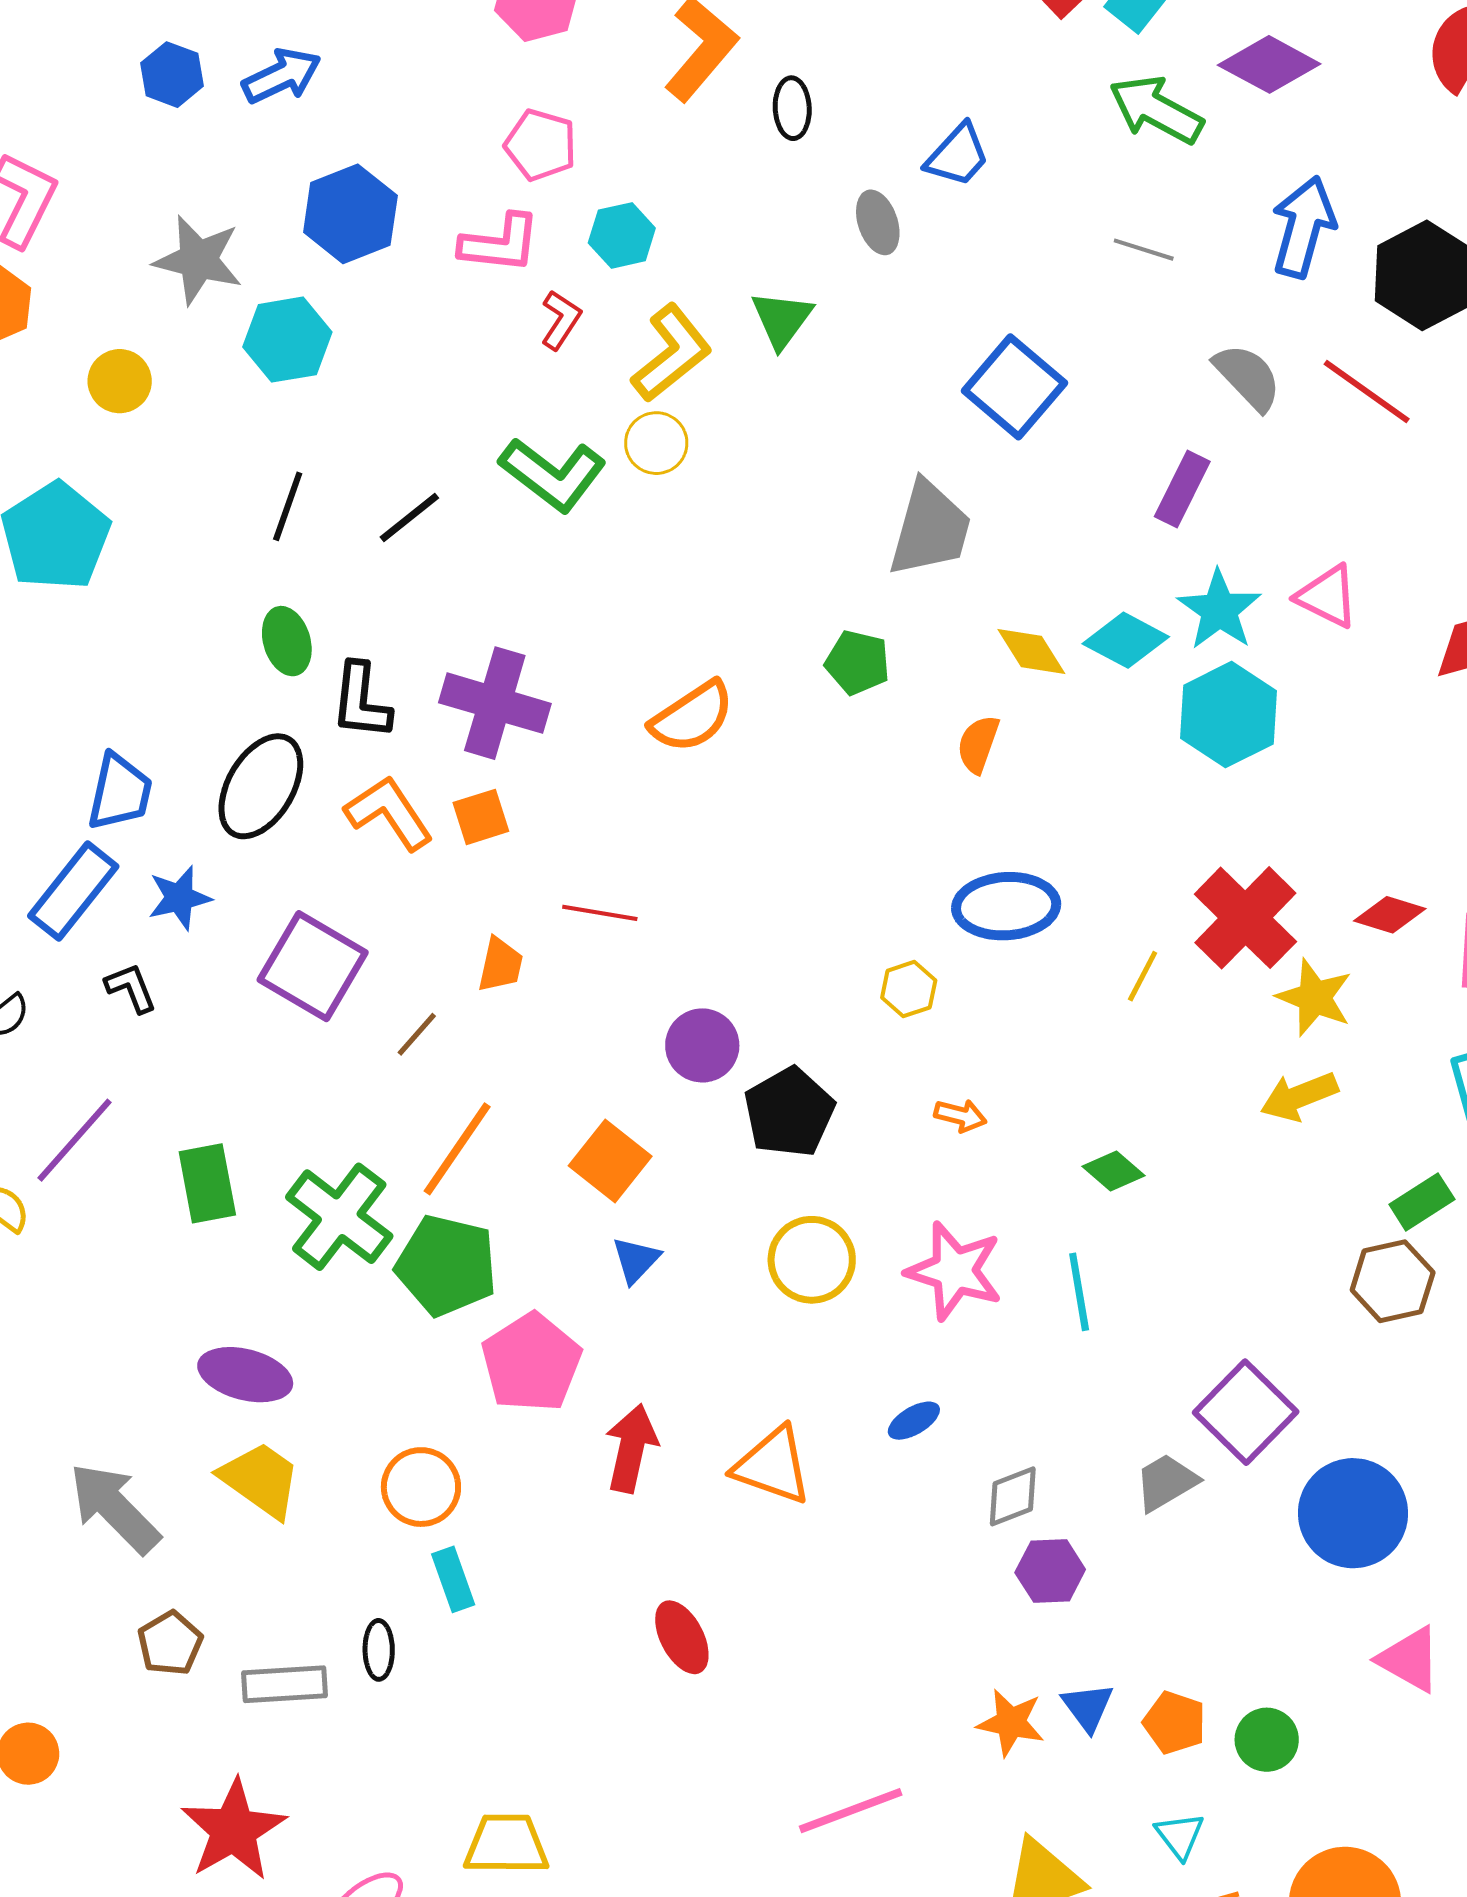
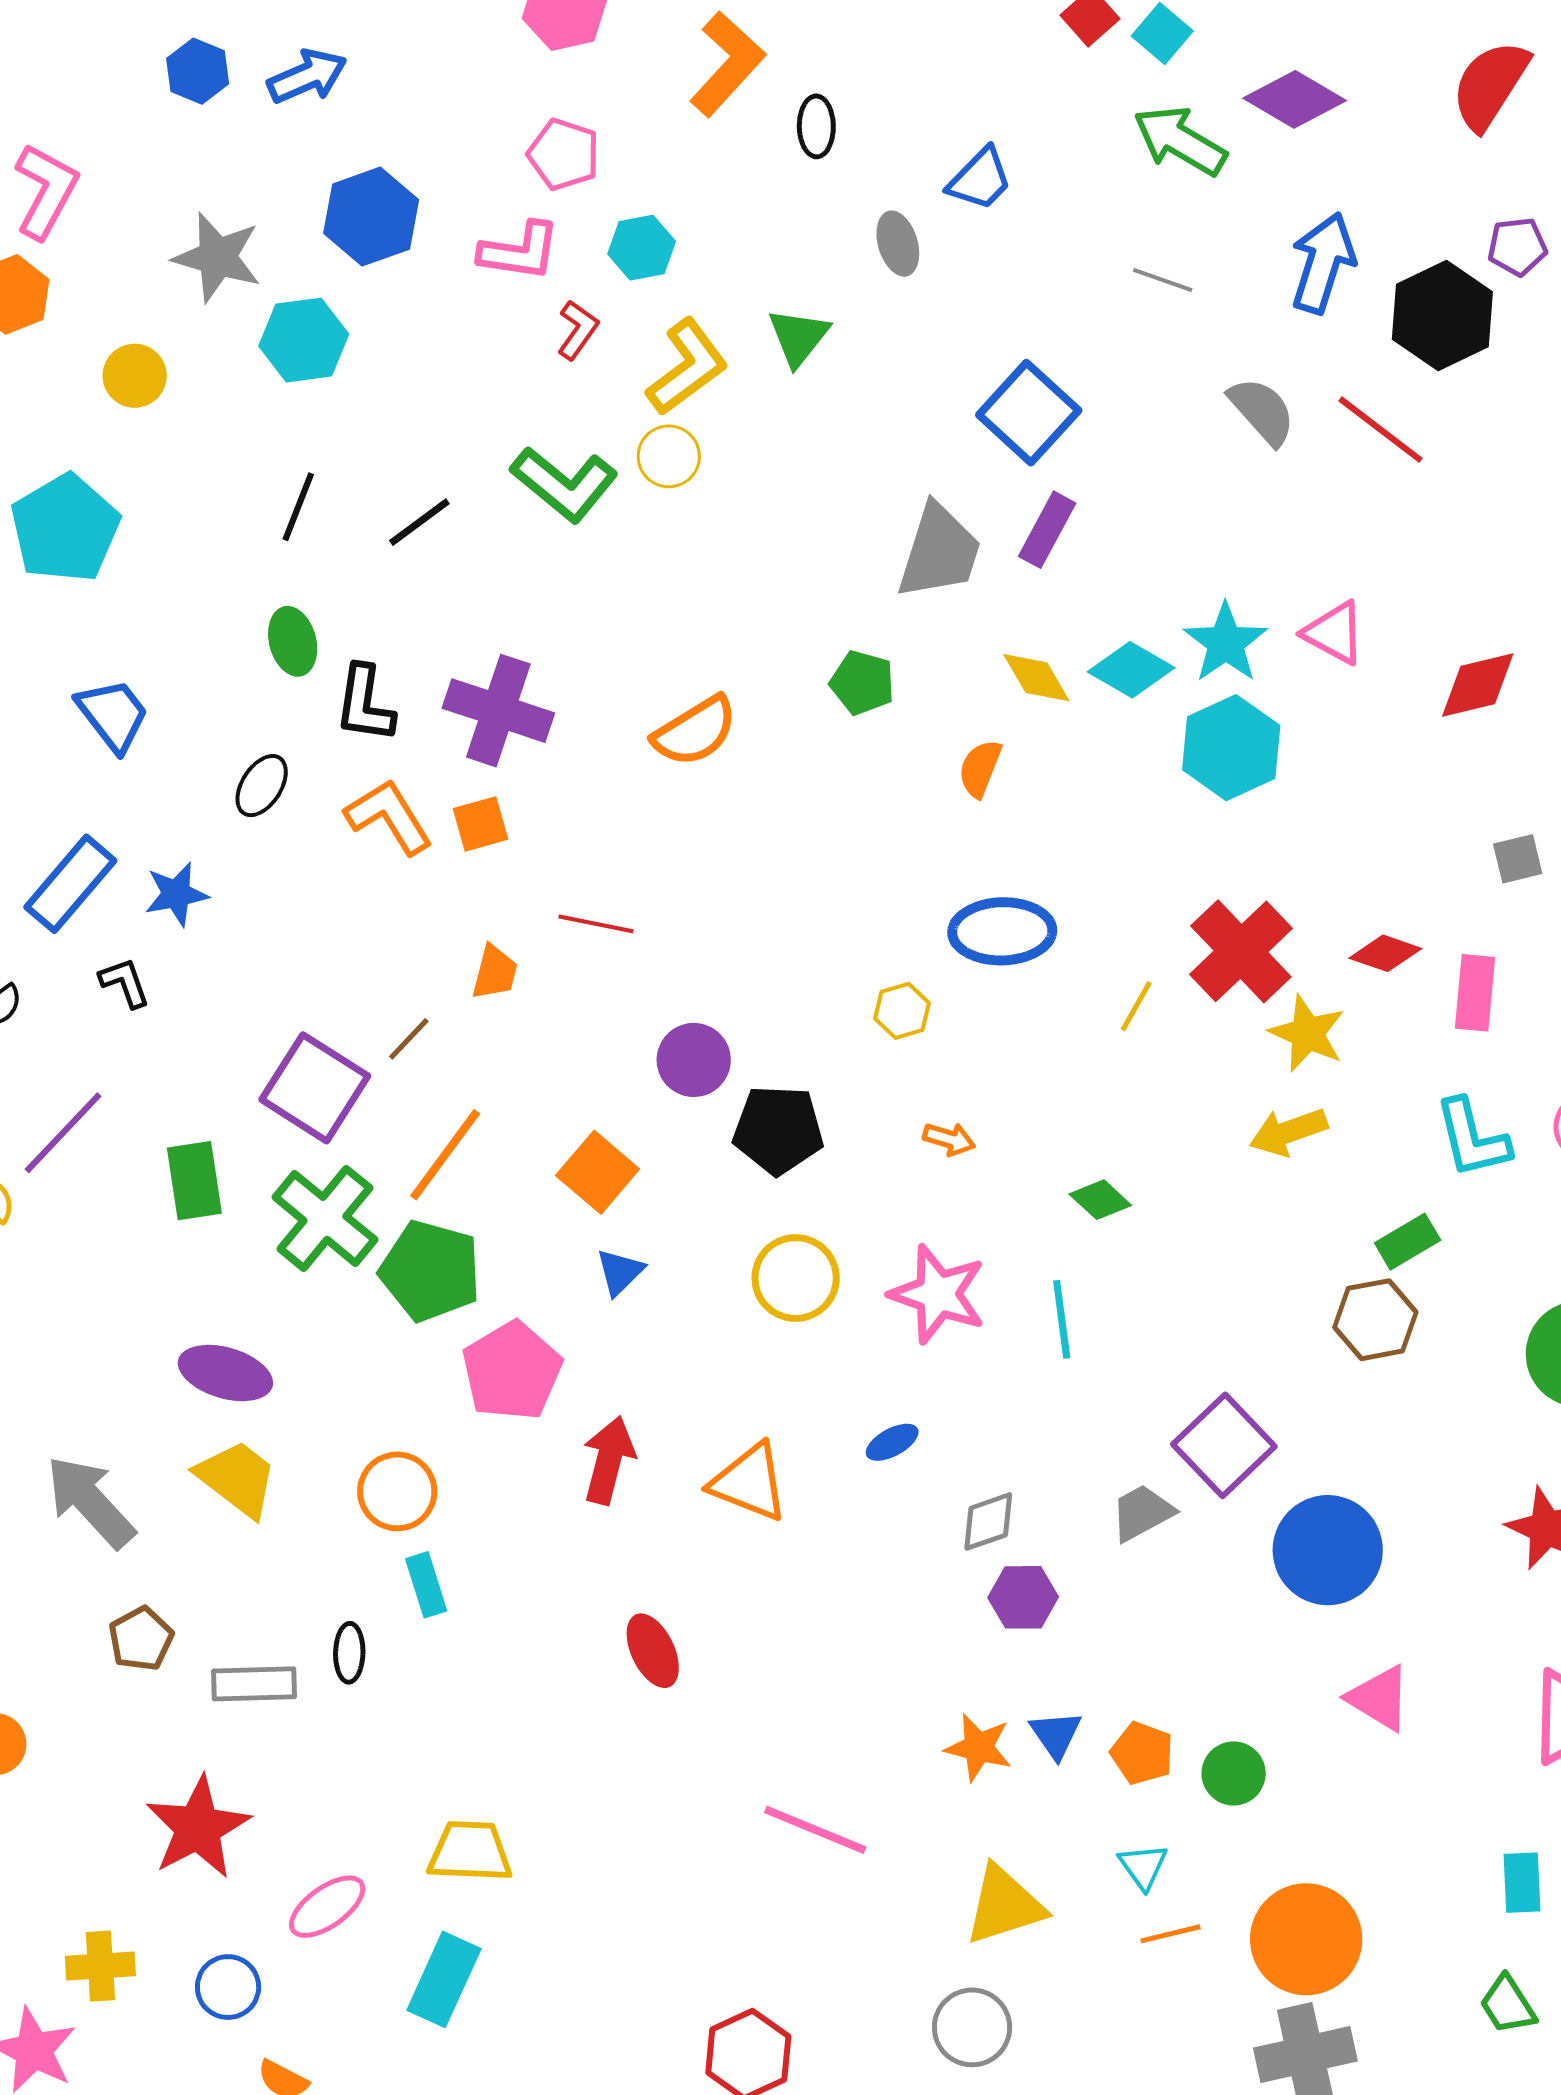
purple rectangle: (1182, 489) -> (1047, 530), moved
black ellipse: (261, 786) -> (262, 786), size x0.6
blue trapezoid: (120, 792) -> (113, 715), moved, turned -52
purple square: (313, 966) -> (315, 1088), moved
black pentagon: (789, 1112) -> (778, 1130), turned 30
pink line: (851, 1811) -> (815, 1830), turned 41

